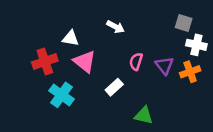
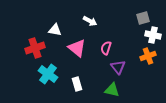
gray square: (184, 23) -> (143, 18), turned -32
pink triangle: (85, 62) -> (77, 48), moved
purple triangle: (164, 65) -> (118, 67), moved
white rectangle: (114, 87) -> (77, 84), moved, turned -64

